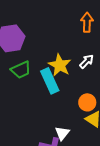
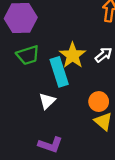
white triangle: (62, 133) -> (47, 101), moved

